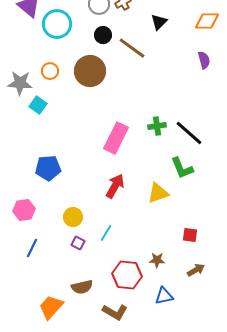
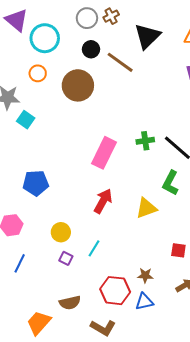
black triangle: (159, 22) -> (147, 36), size x1.6
orange circle: (50, 71) -> (38, 73), moved
green L-shape: (182, 168) -> (170, 183), turned 50
blue triangle: (164, 296) -> (144, 302), moved

